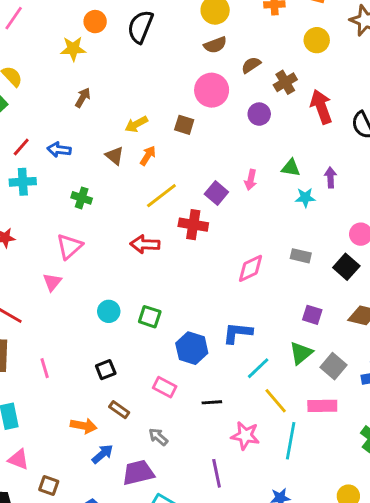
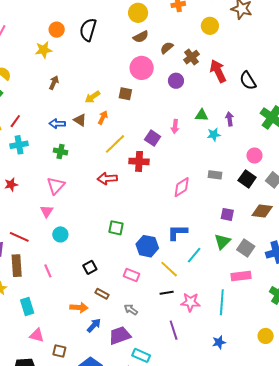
blue arrow: (59, 150) -> (57, 124), moved
cyan circle: (109, 311) -> (60, 234), moved
yellow line: (276, 401) -> (169, 269), moved
black line: (212, 402) -> (167, 293), moved

